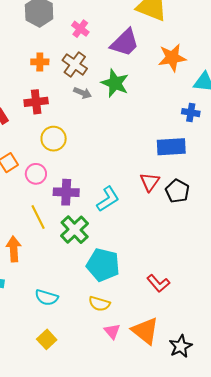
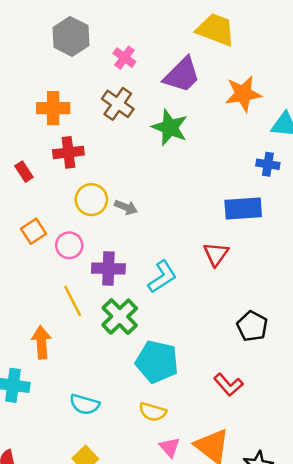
orange cross: (40, 62) -> (53, 108), moved, size x1.4
gray arrow: (83, 93) -> (126, 207), moved
black pentagon: (177, 191) -> (252, 326), moved

